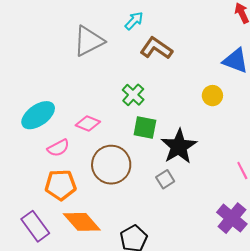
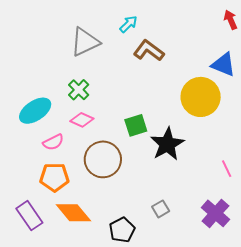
green cross: (133, 95) -> (79, 90), moved
yellow circle: (212, 96) -> (201, 97), size x2.0
green square: (145, 128) -> (136, 125), turned -30
gray square: (165, 179) -> (161, 209), moved

